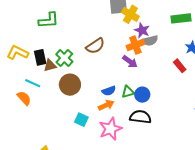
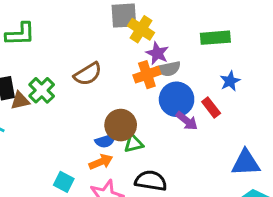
purple arrow: (130, 62) -> (187, 121), moved
brown circle: (70, 85) -> (121, 125), moved
blue circle: (142, 95) -> (177, 99), moved, size x1.5

